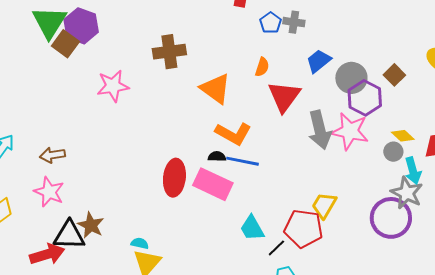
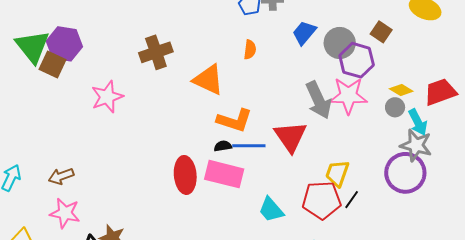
red triangle: (284, 96) -> (290, 137), moved
black line: (276, 248) -> (352, 200), moved

